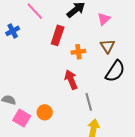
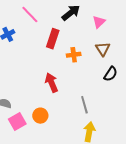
black semicircle: (115, 71) -> (111, 74), size x0.7
red arrow: (71, 80) -> (52, 83), moved
pink square: (22, 118) -> (17, 121), turned 30

